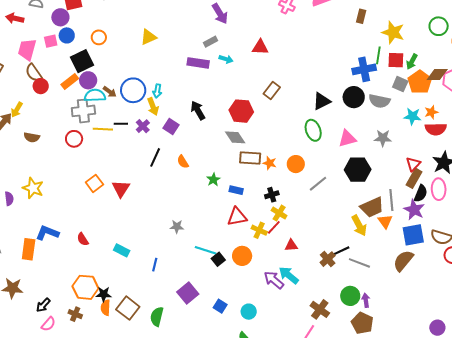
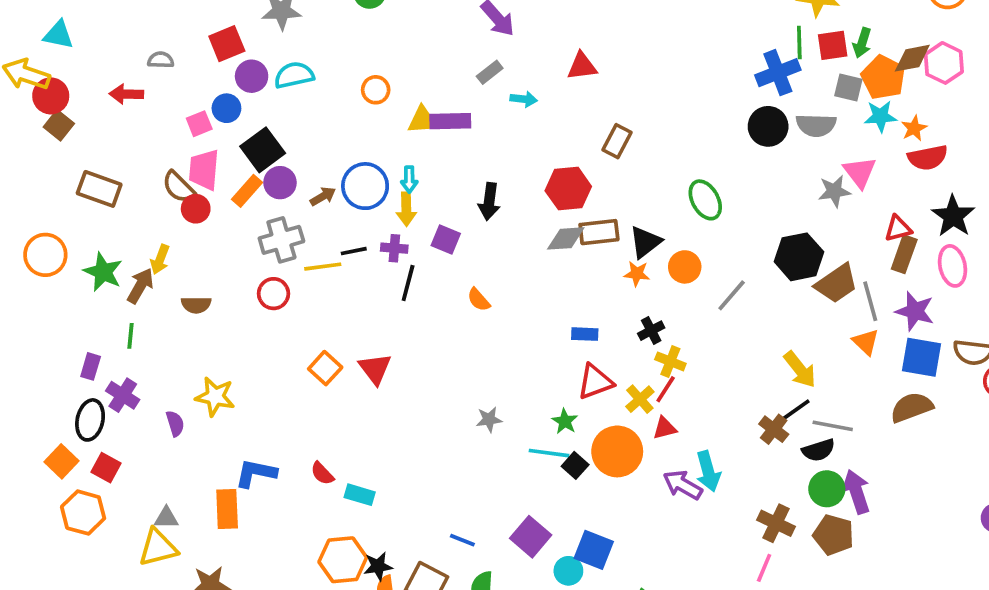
purple circle: (60, 17) -> (252, 76), moved
orange circle: (99, 37) -> (376, 90), moved
yellow triangle: (148, 37) -> (423, 120), moved, turned 30
pink trapezoid: (27, 50) -> (204, 170), moved
purple rectangle: (198, 63) -> (450, 121), moved
brown arrow: (110, 92) -> (323, 196), turned -56
cyan semicircle: (95, 95) -> (294, 75), moved
black triangle: (322, 101) -> (645, 242), moved
yellow arrow: (153, 106) -> (406, 209), turned 30
black arrow: (198, 110) -> (489, 202), turned -132
cyan star: (412, 116) -> (881, 116), moved
purple cross: (143, 126) -> (394, 248), turned -32
gray diamond: (235, 137) -> (566, 238), turned -50
pink triangle: (347, 139) -> (860, 172), moved, turned -42
black line: (155, 157) -> (408, 283), moved
brown rectangle: (250, 158) -> (599, 232), moved
red triangle: (413, 164) -> (898, 228), turned 42
green star: (213, 180) -> (565, 421), moved
black semicircle: (421, 193) -> (818, 450), moved, turned 60
brown trapezoid: (372, 207) -> (837, 284), moved
yellow arrow: (359, 225) -> (800, 369), moved
yellow cross: (259, 230) -> (640, 399), turned 35
blue square: (413, 235) -> (921, 357), turned 30
red triangle: (291, 245) -> (665, 428), moved
cyan rectangle: (122, 250) -> (360, 495), moved
orange circle: (242, 256) -> (617, 451), size x1.4
brown semicircle: (403, 261) -> (912, 407), turned 40
blue line: (155, 265) -> (462, 540), moved, turned -72
cyan arrow: (289, 275) -> (708, 471), turned -135
purple arrow: (366, 300) -> (856, 492), size x1.6
blue square: (220, 306) -> (594, 550), size x1.5
cyan circle: (249, 312) -> (568, 571), moved
brown pentagon: (362, 323) -> (833, 535), moved

